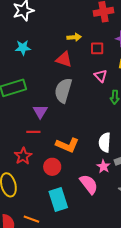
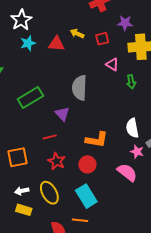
yellow arrow: (74, 37) -> (77, 33), turned -136
cyan star: (23, 48) -> (28, 43), moved
red triangle: (64, 59) -> (56, 44), moved
red line: (33, 132) -> (50, 137), moved
cyan rectangle: (58, 199) -> (86, 196), moved

